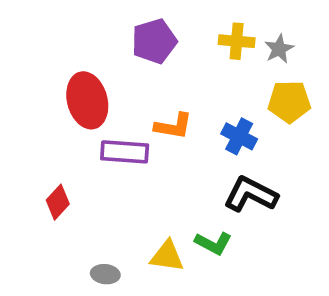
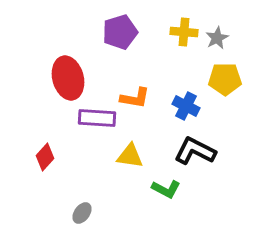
yellow triangle: (167, 256) -> (130, 156), moved
gray ellipse: (105, 274) -> (82, 213), turned -60

